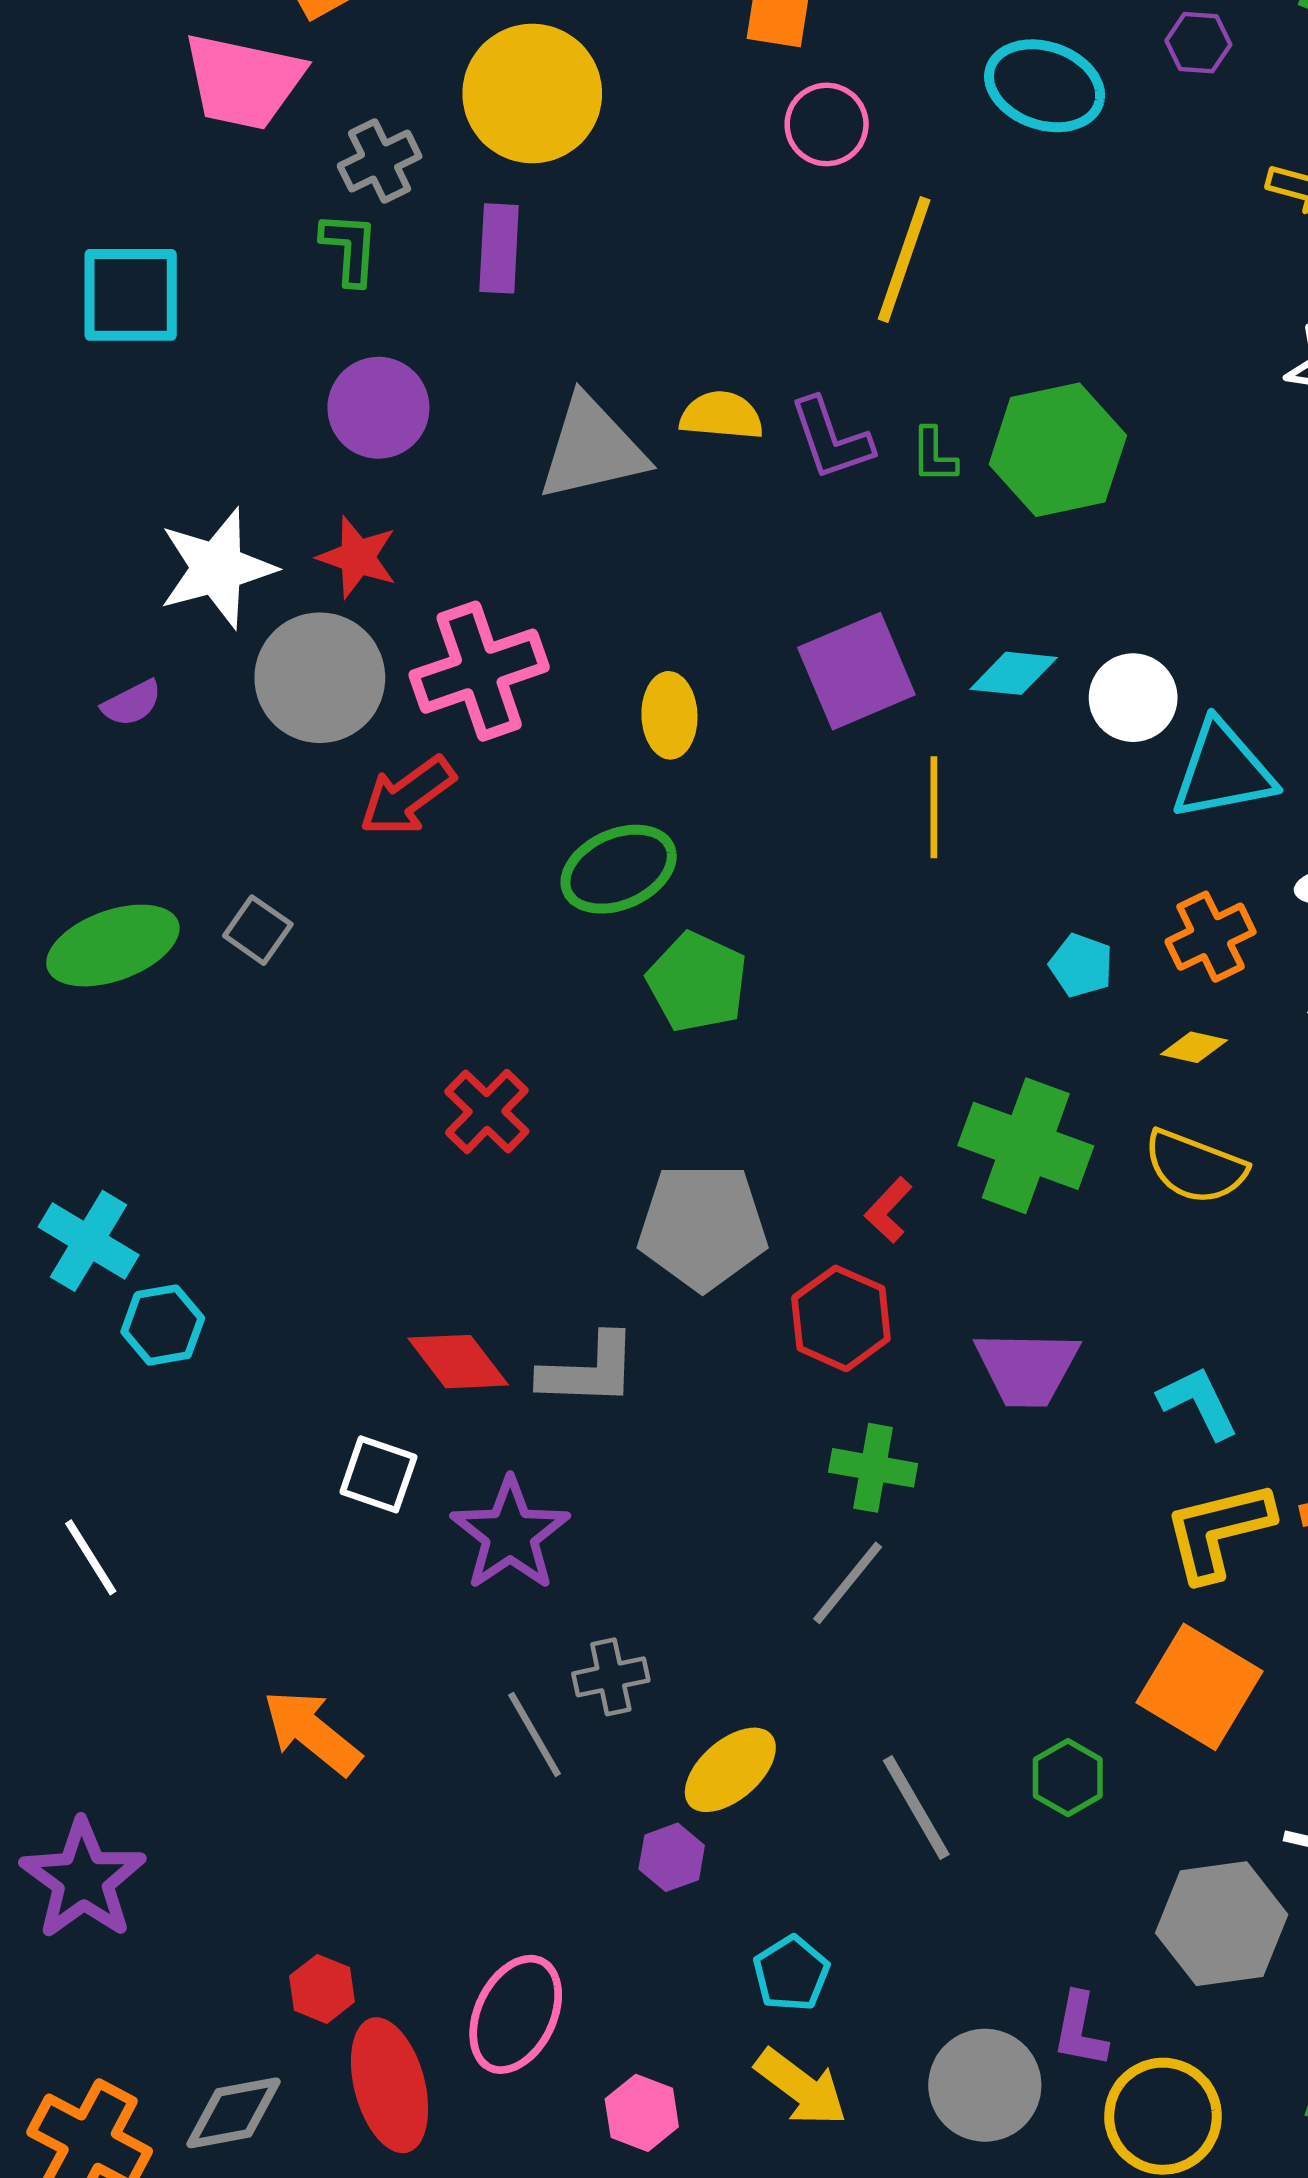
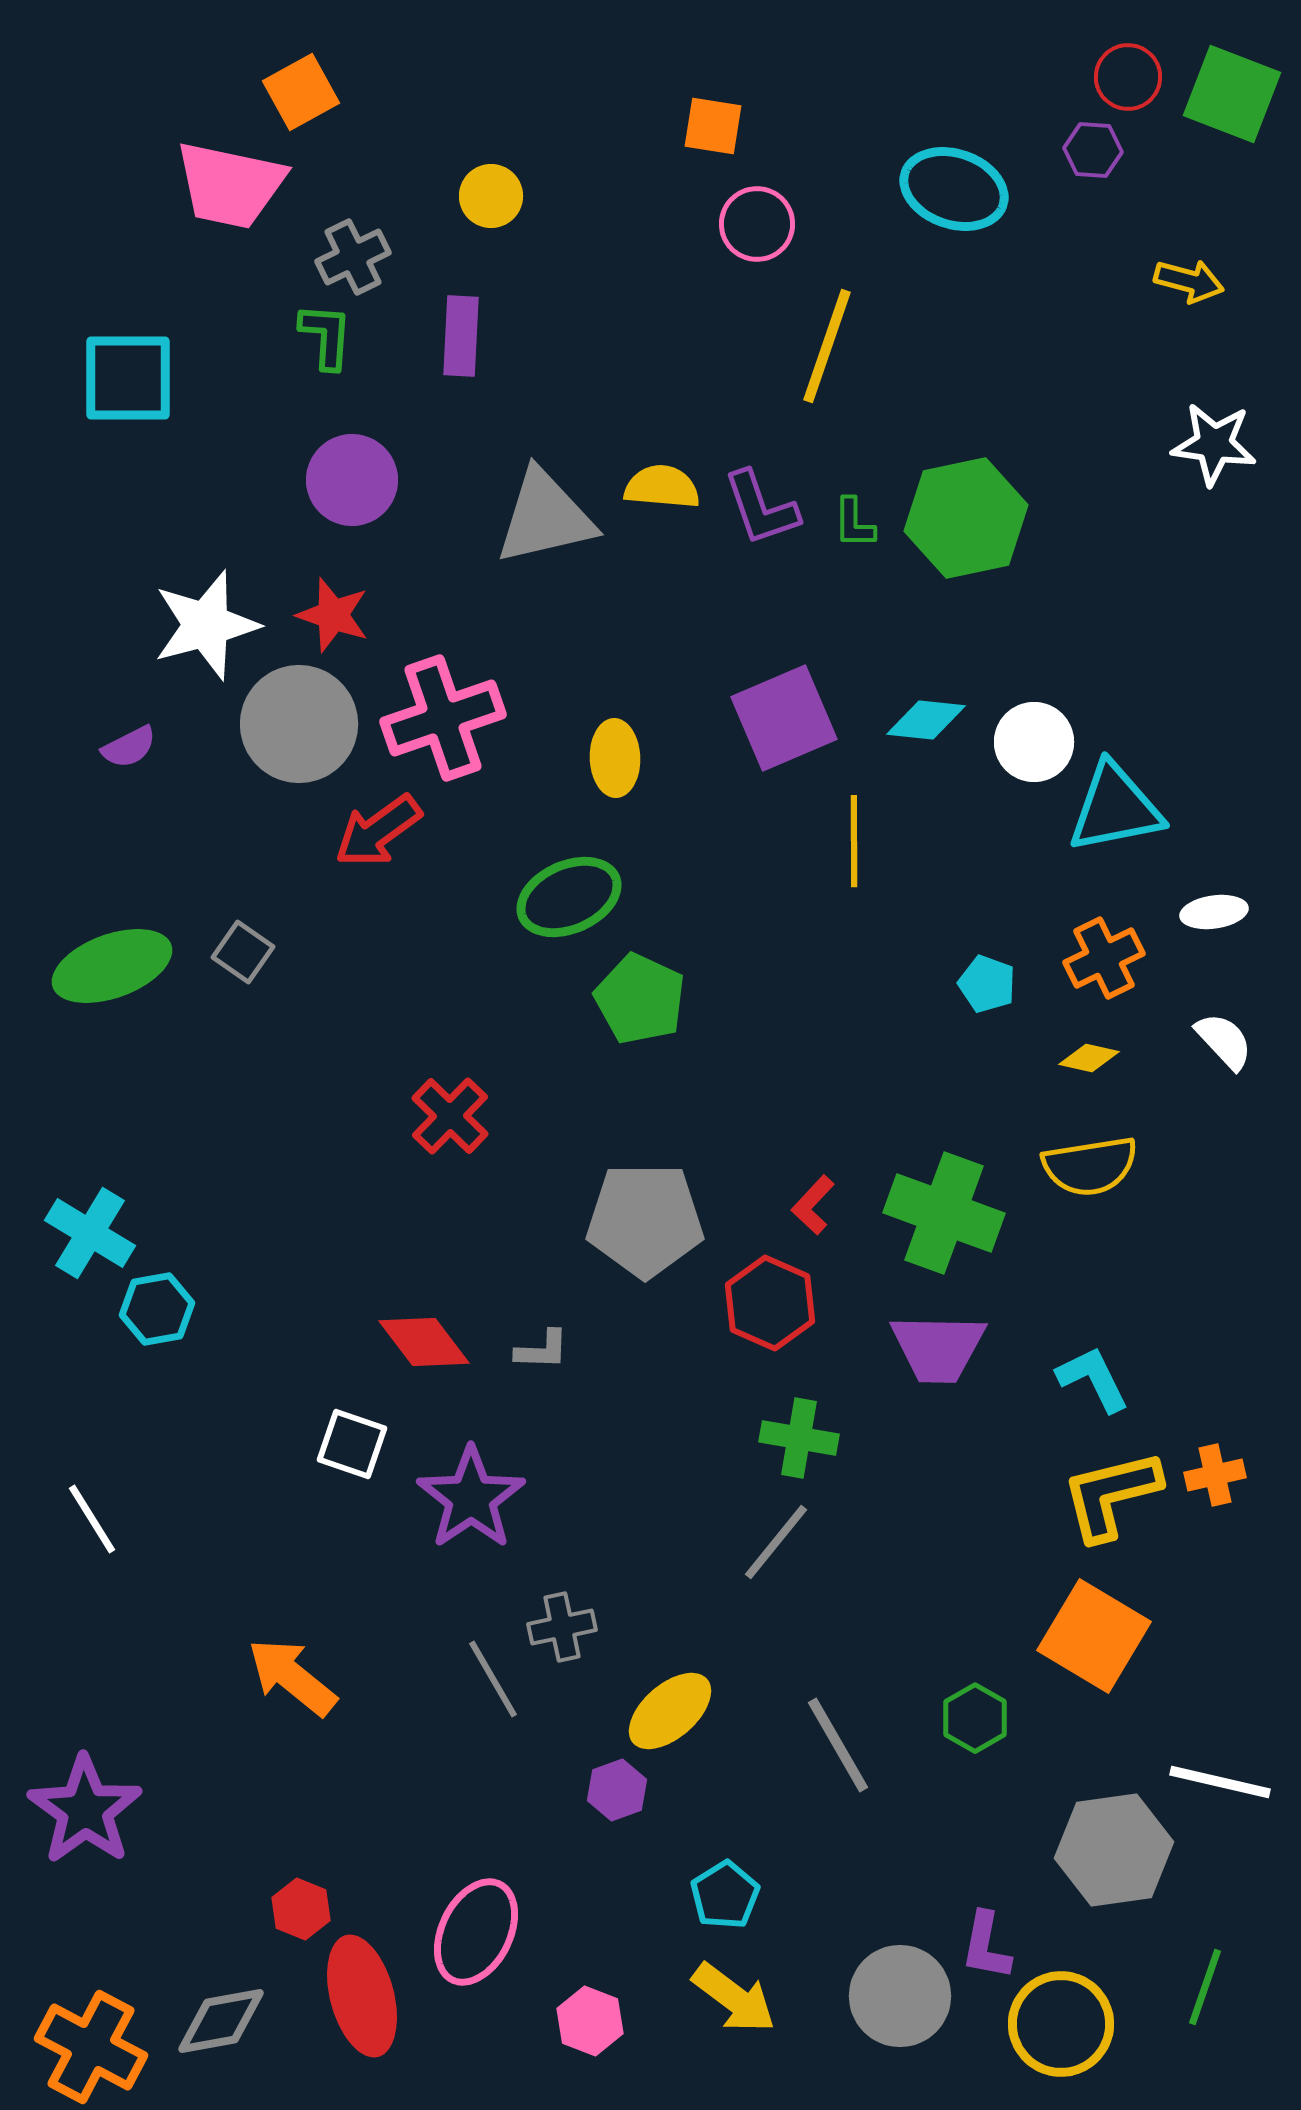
yellow circle: (532, 94) -> (491, 196), size x0.5
green cross: (1026, 1146) -> (944, 1213), moved
yellow semicircle: (1195, 1167) -> (1090, 1166), turned -30
gray L-shape: (589, 1370) -> (542, 1350), size x0.6

